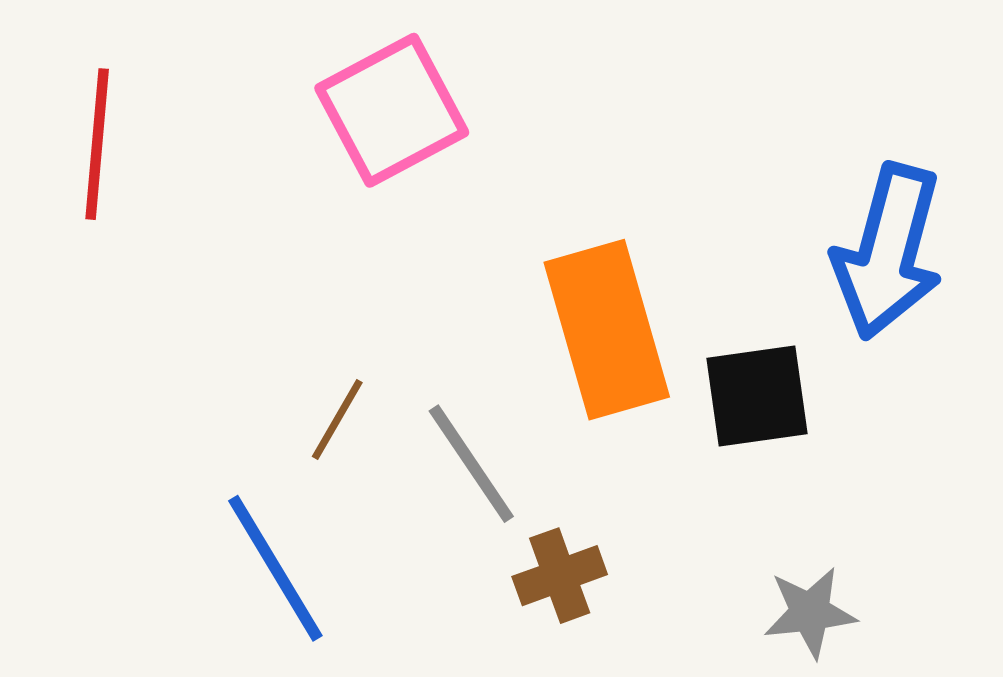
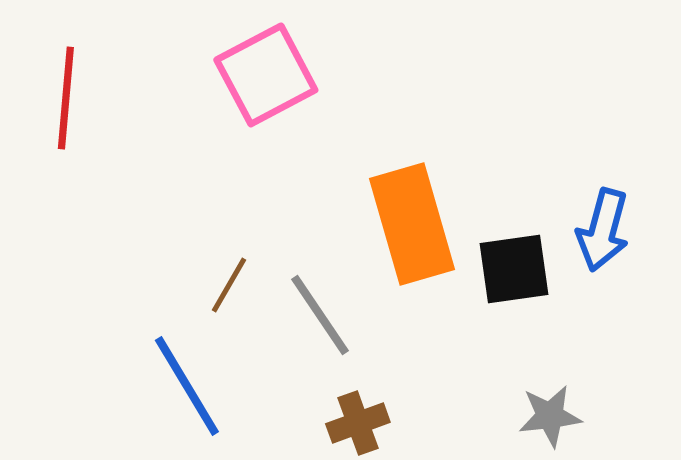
blue arrow: (888, 252) -> (603, 230), moved, size x0.7
brown cross: (560, 576) -> (358, 423), moved

